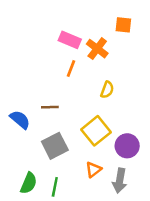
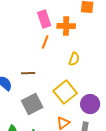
pink rectangle: (70, 40) -> (44, 19), turned 48
orange cross: (97, 49) -> (66, 26), turned -36

